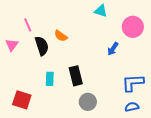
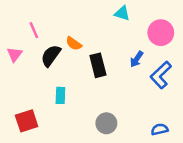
black semicircle: (42, 46) -> (51, 56), turned -126
black rectangle: (76, 76) -> (98, 65), moved
blue L-shape: (133, 83) -> (161, 75), moved, turned -40
red square: (22, 100) -> (27, 121), turned -36

